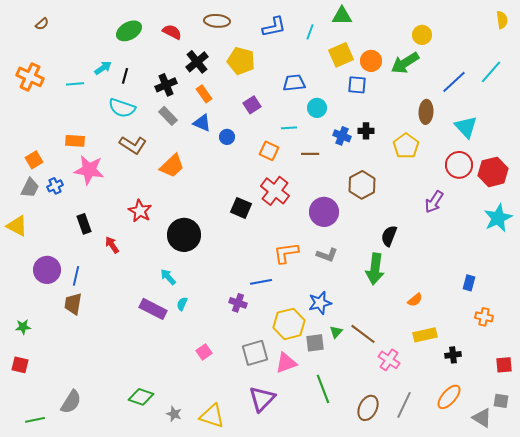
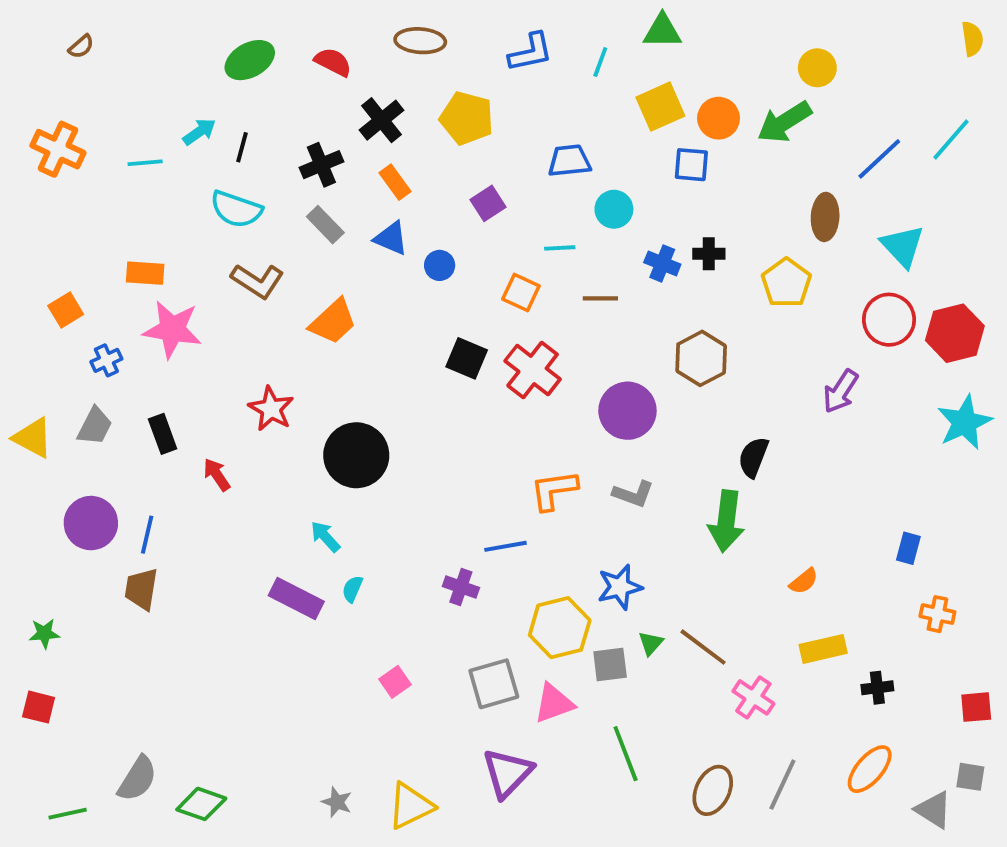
gray trapezoid: (30, 188) -> (95, 426), moved
black square: (241, 208) -> (467, 358), moved
green diamond: (141, 397) -> (201, 804), moved
yellow triangle: (212, 416) -> (411, 806), turned -44

